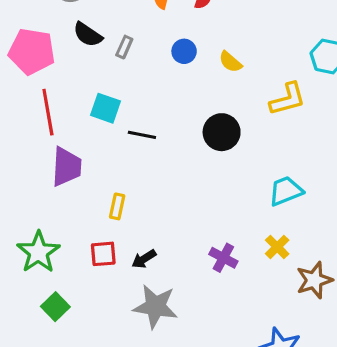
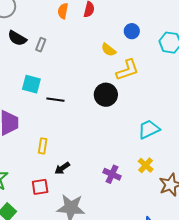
blue circle: (184, 51) -> (132, 31), moved
yellow L-shape: (288, 99) -> (127, 70), moved
red square: (103, 254) -> (40, 187), moved
black arrow: (144, 259) -> (62, 168), moved

